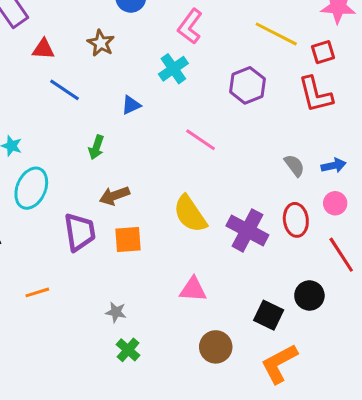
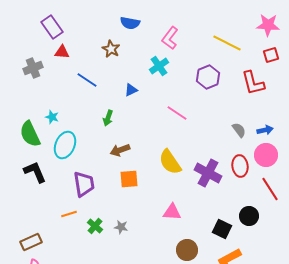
red triangle: (43, 49) -> (62, 52), moved
red square: (323, 52) -> (271, 55), moved
pink circle: (335, 203) -> (266, 155), size x1.5
purple trapezoid: (80, 232) -> (84, 184), moved
green cross: (128, 350) -> (95, 226), moved

